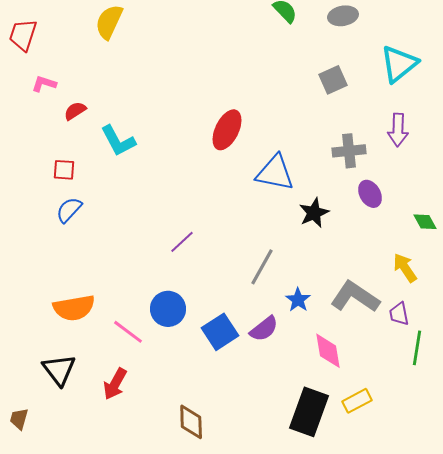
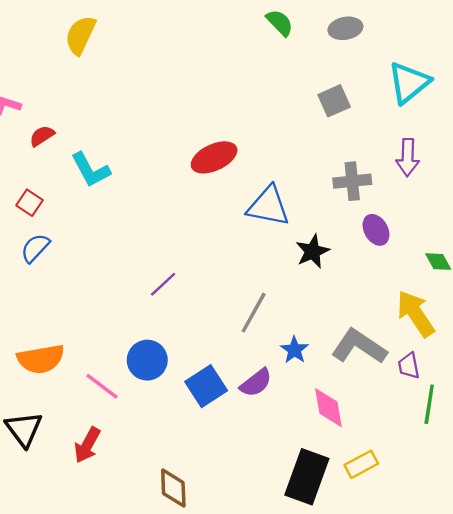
red ellipse: (227, 130) -> (214, 157), turned 39
red square: (64, 170) -> (29, 203), turned 30
yellow arrow: (405, 268) -> (416, 314), size x1.4

